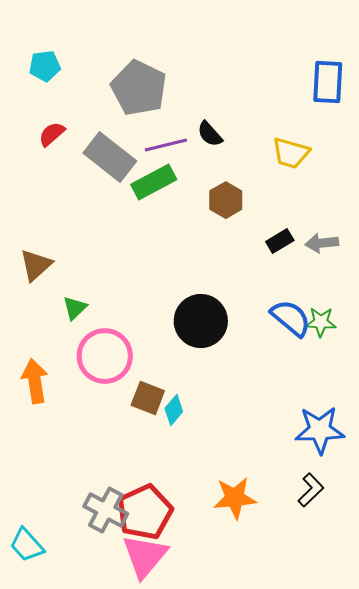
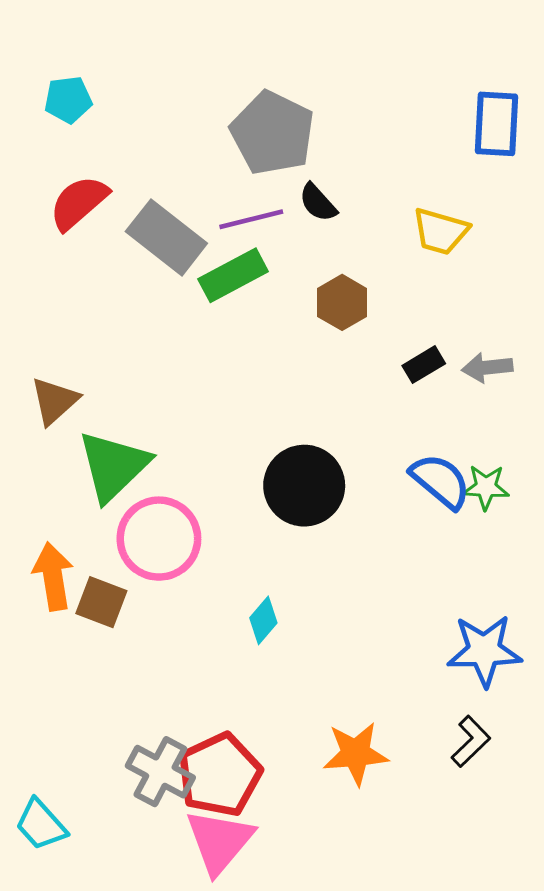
gray pentagon: (139, 88) -> (272, 133), moved
red semicircle: (52, 134) -> (79, 203), size x1.5
green triangle: (75, 308) -> (114, 466), size x2.0
brown square: (148, 398) -> (101, 602), moved

